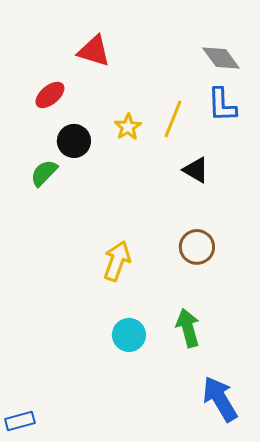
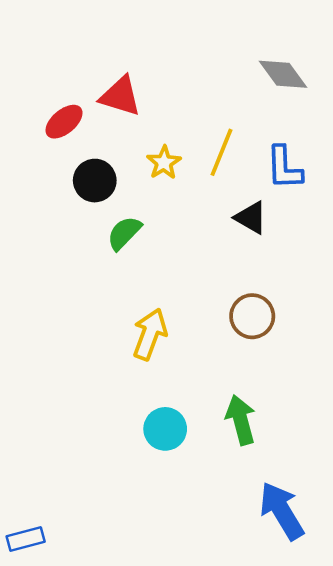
red triangle: (94, 51) -> (120, 96), moved
blue L-shape: (222, 105) -> (284, 168), moved
green semicircle: (44, 173) -> (124, 233), moved

